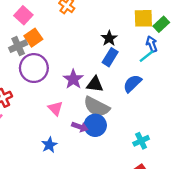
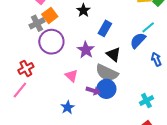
black star: (109, 38) -> (83, 10), moved
blue arrow: (152, 44) -> (156, 59), moved
blue rectangle: (110, 57) -> (105, 28), moved
black triangle: (95, 84) -> (114, 54), moved, turned 35
blue semicircle: (132, 84) -> (138, 40), moved

